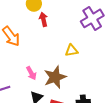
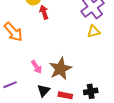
yellow triangle: (72, 51) -> (94, 31), moved

